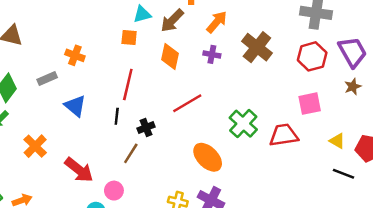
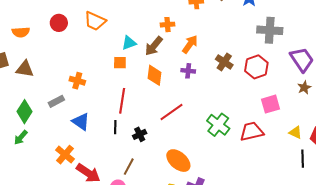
brown cross: (257, 47) -> (224, 62), size x0.7
red hexagon: (312, 56) -> (256, 67), moved
orange cross: (35, 146) -> (65, 155), moved
brown line: (131, 153) -> (129, 167), moved
orange ellipse: (208, 157) -> (178, 161), moved
black line: (343, 174) -> (303, 159), turned 72

